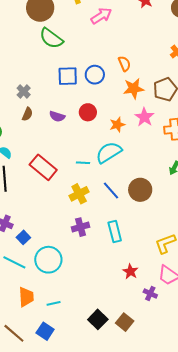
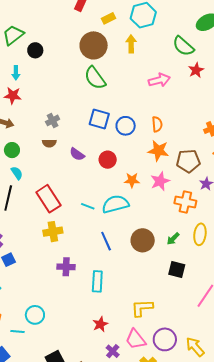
pink arrow: (101, 16) -> (159, 80), moved
brown semicircle: (27, 114) -> (49, 143), turned 48
brown circle: (140, 190) -> (143, 240), moved
yellow cross: (79, 194) -> (53, 232), moved
cyan circle: (48, 260) -> (35, 315), moved, size x0.7

